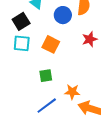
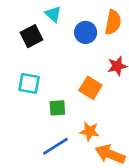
cyan square: (22, 43) -> (29, 83), moved
orange square: (51, 44) -> (90, 88), moved

